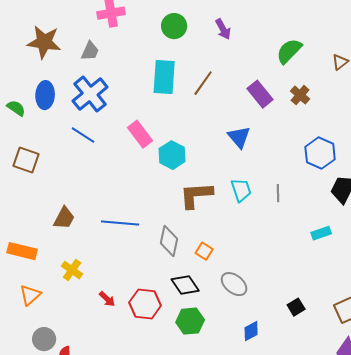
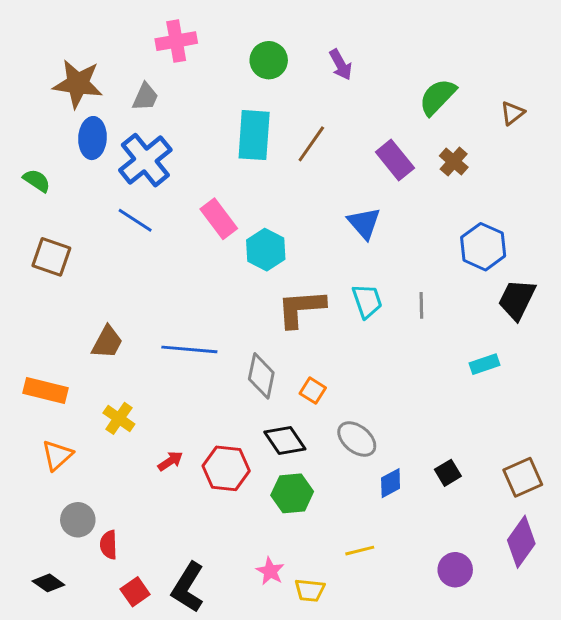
blue ellipse: (45, 95) -> (92, 138), moved
red arrow: (107, 299) -> (170, 461), turned -78
blue diamond: (251, 331) -> (391, 483), moved

